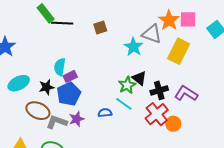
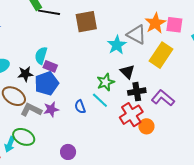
brown square: (100, 27) -> (86, 22), size x1.6
purple rectangle: (70, 76) -> (50, 66), turned 40
black triangle: (139, 78) -> (127, 72), moved
blue semicircle: (105, 113) -> (80, 107), turned -112

